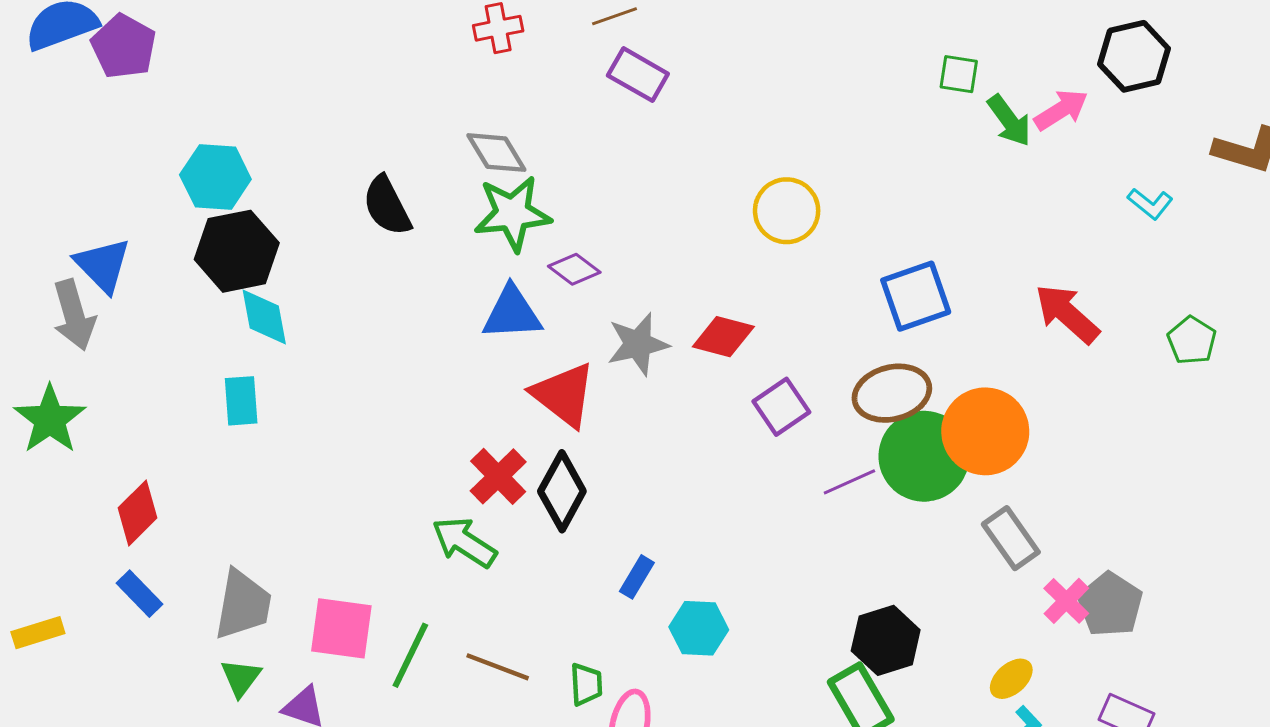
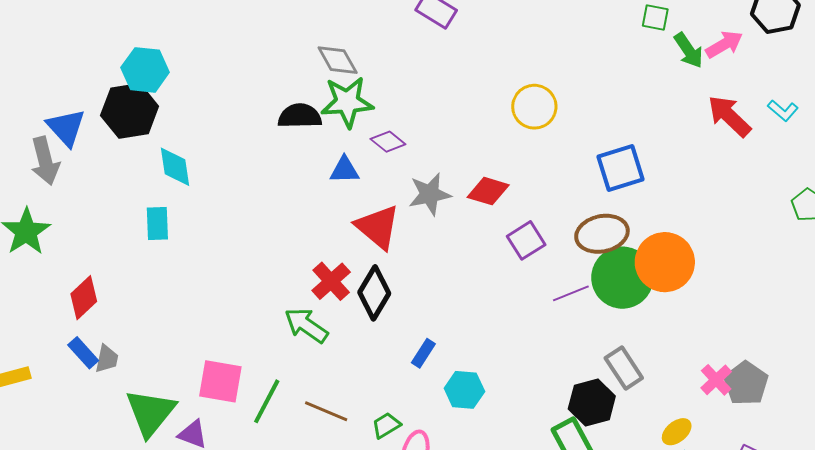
black semicircle: (387, 206) -> (300, 116), moved, turned 114
black hexagon: (237, 251) -> (130, 111), moved
blue triangle: (512, 313) -> (344, 170), size x0.7
red arrow: (1067, 314) -> (729, 116), moved
gray rectangle: (1011, 538) -> (624, 368), moved
gray trapezoid: (243, 605) -> (107, 359), moved, size x0.6
green triangle: (241, 678) -> (150, 413), size x1.8
green trapezoid: (586, 684) -> (386, 425), turned -120

